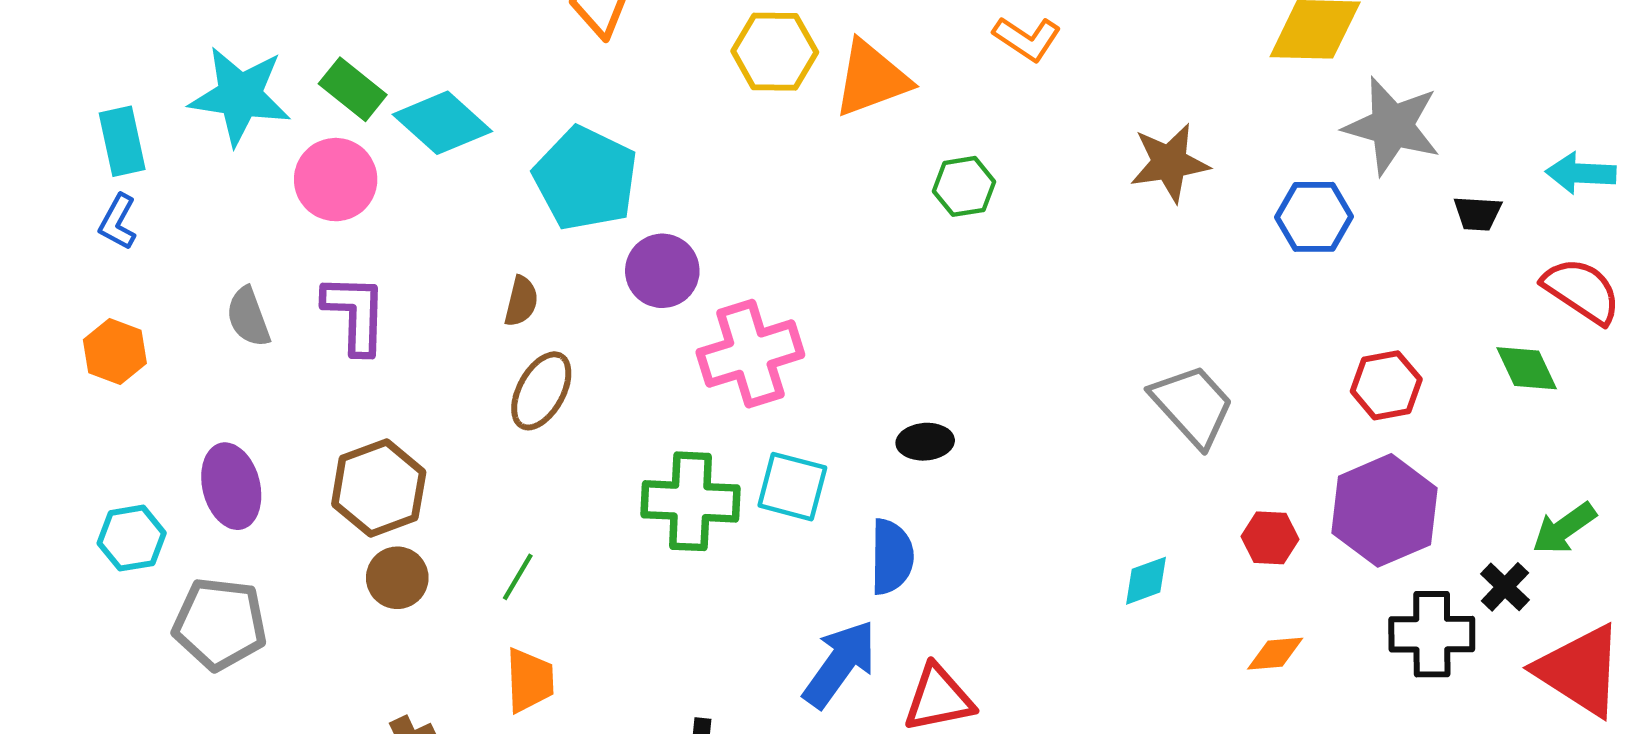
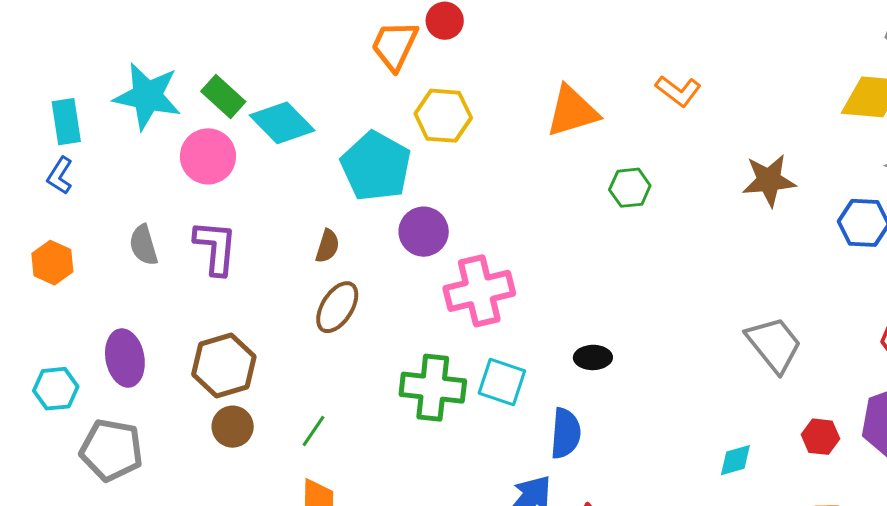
yellow hexagon: (775, 52) -> (443, 116), moved

